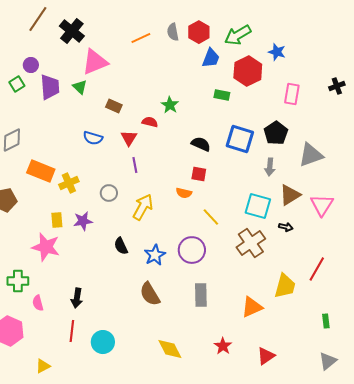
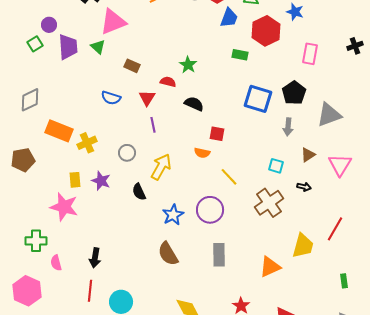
black semicircle: (201, 144) -> (194, 104), moved
brown triangle: (290, 195) -> (308, 155), size x0.7
cyan square: (258, 206) -> (276, 166), size x0.6
purple star: (83, 221) -> (101, 181), turned 30
black semicircle: (121, 246) -> (139, 192), moved

